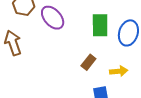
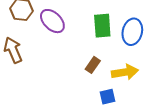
yellow arrow: (119, 71) -> (125, 72), size x1.4

